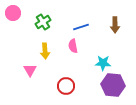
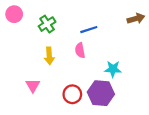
brown arrow: (115, 25) -> (136, 19), moved, turned -105
pink triangle: (30, 70) -> (33, 85), moved
purple hexagon: (113, 85) -> (101, 93), moved

